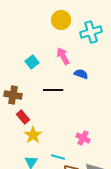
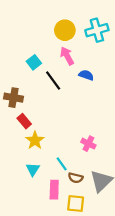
yellow circle: (61, 20) -> (65, 30), moved
black line: (53, 90) -> (53, 80), moved, turned 54
cyan line: (58, 157) -> (62, 164), turned 40

